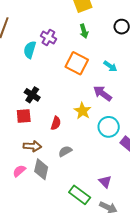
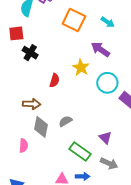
red square: (24, 116) -> (16, 33), moved
gray semicircle: (65, 151) -> (65, 121), moved
pink semicircle: (19, 171) -> (24, 146), moved, turned 136

